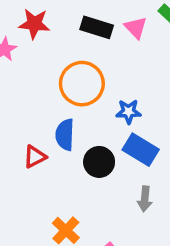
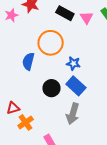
blue semicircle: (65, 135) -> (28, 61), moved
red triangle: (35, 157) -> (13, 108), moved
gray arrow: (145, 199) -> (73, 114), size x1.5

